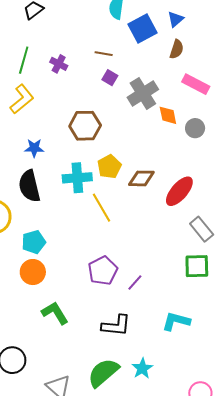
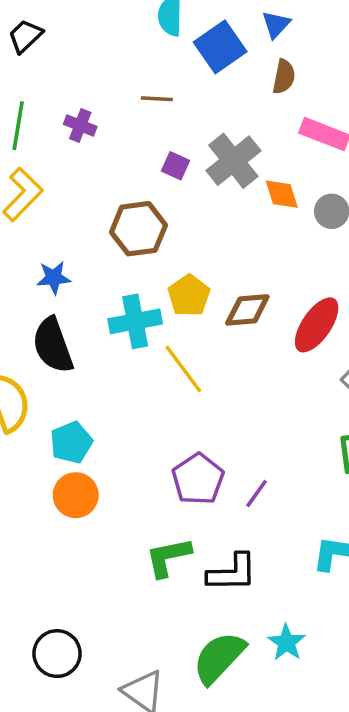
purple square: (110, 78) -> (175, 166), moved
green L-shape: (55, 313) -> (168, 557), moved, turned -64

